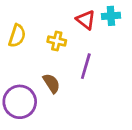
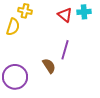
yellow cross: (57, 41) -> (25, 11), moved
brown semicircle: (51, 83) -> (49, 66), moved

